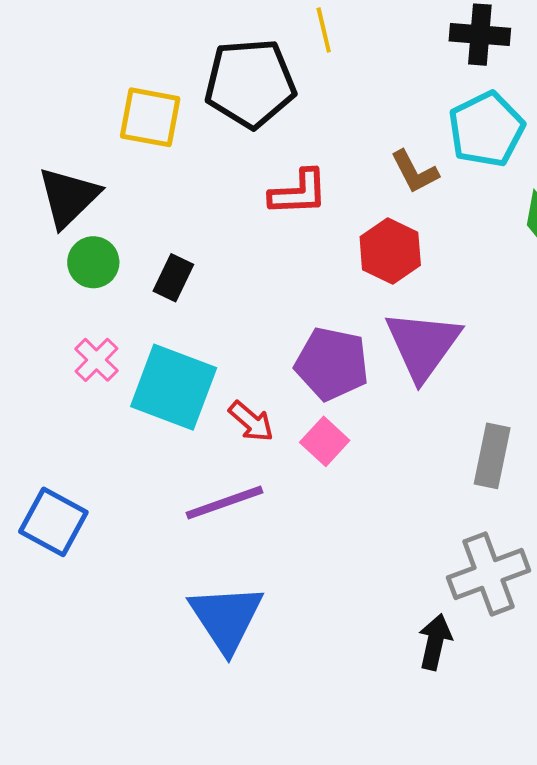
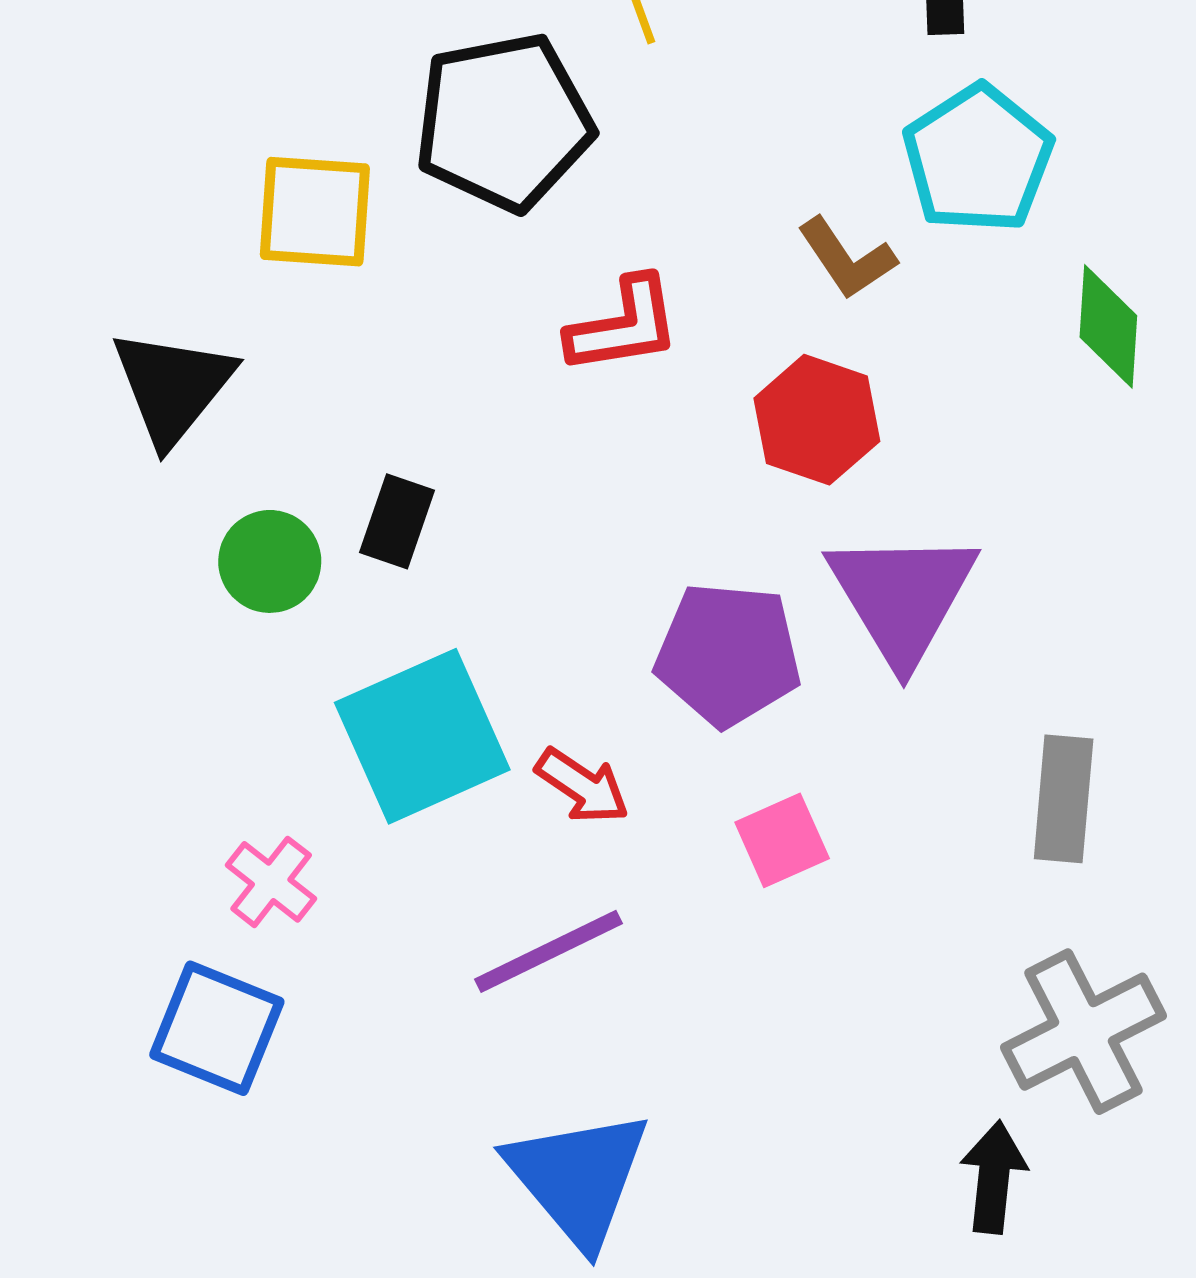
green circle: (93, 262) -> (270, 561), moved
pink cross: (97, 360) -> (271, 882), moved
cyan square: (174, 387) -> (422, 736), turned -38
pink square: (325, 441) -> (782, 840), moved, turned 30

